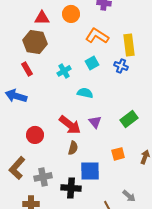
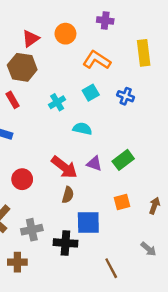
red triangle: (42, 18) -> (31, 38), turned -35
yellow rectangle: (129, 45) -> (144, 53), moved
green rectangle: (129, 119) -> (123, 160), moved
purple triangle: (95, 122) -> (94, 164), turned -32
gray arrow: (129, 196) -> (148, 249), moved

